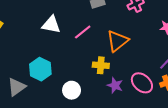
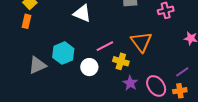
pink line: (83, 32) -> (105, 46), moved
orange triangle: (117, 41) -> (141, 42), turned -40
white circle: (72, 90) -> (89, 67), moved

